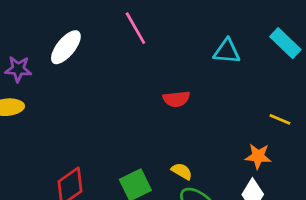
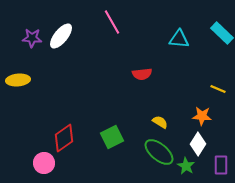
purple star: (18, 69) -> (32, 38), moved
yellow semicircle: (182, 171) -> (160, 122), moved

